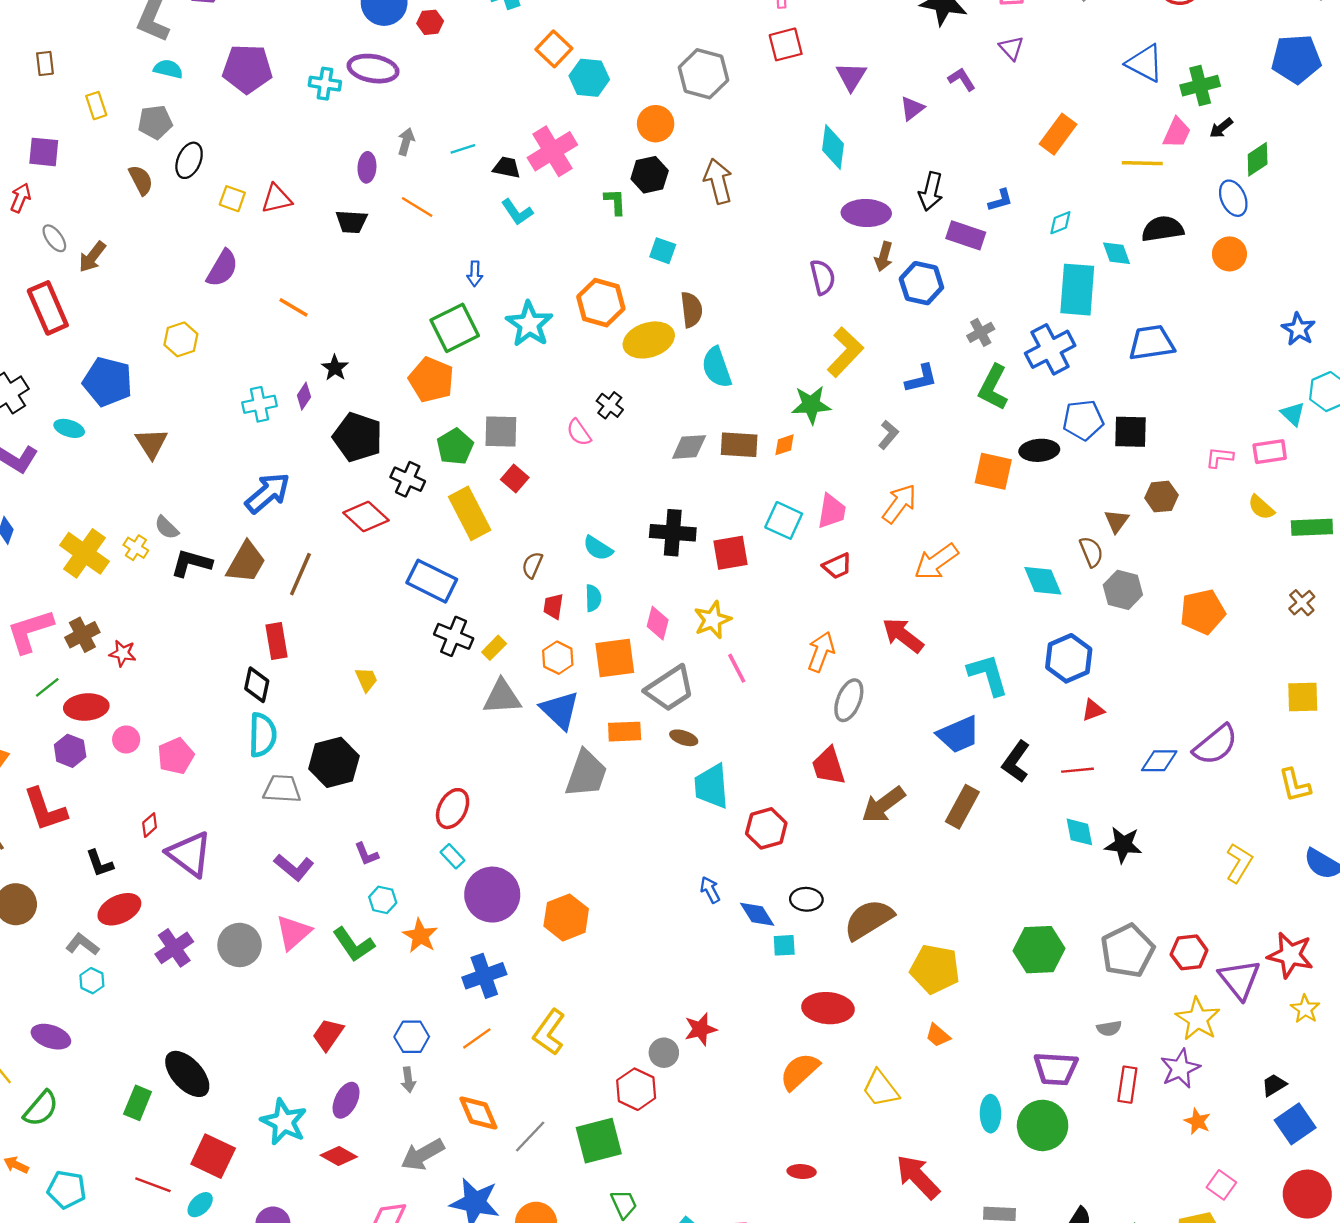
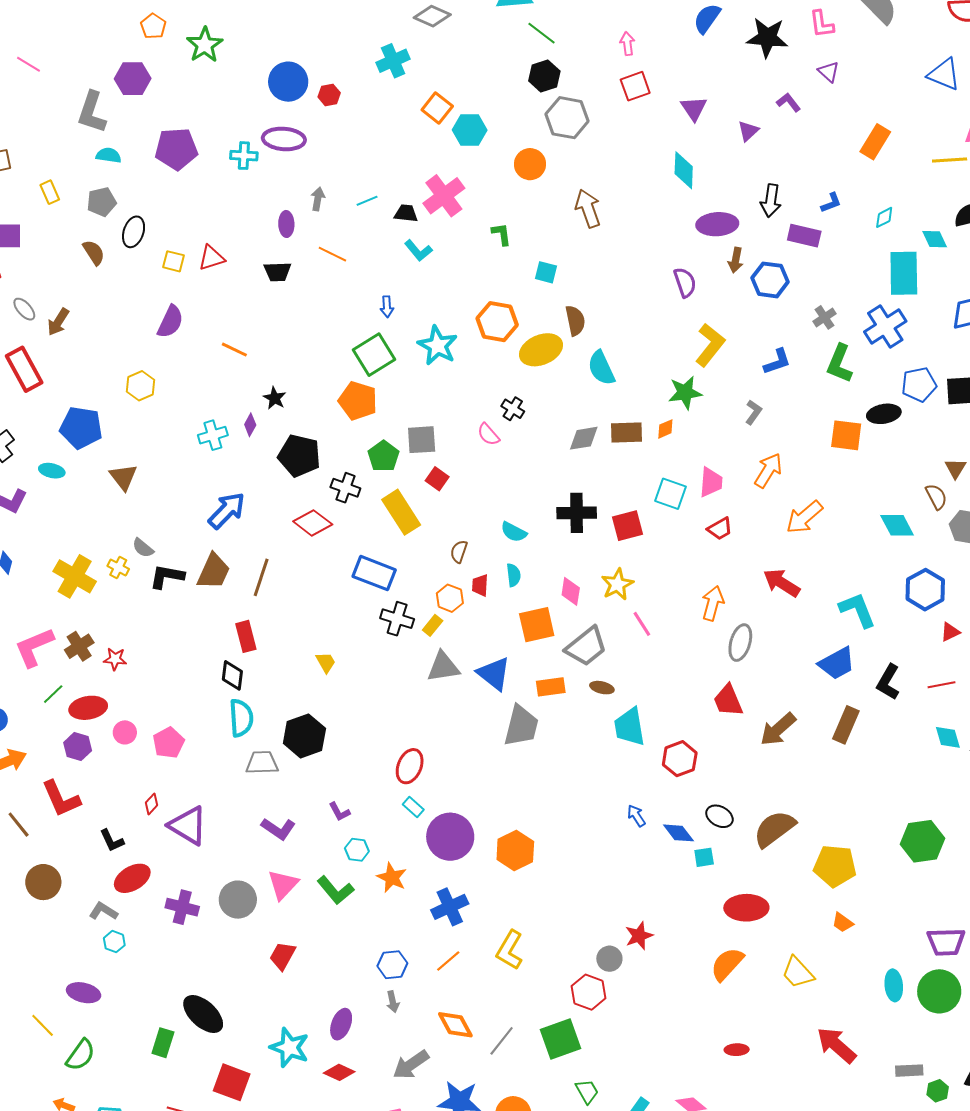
black hexagon: (650, 175) -> (544, 76), moved
orange hexagon: (558, 658) -> (450, 598), moved
black ellipse: (806, 899) -> (719, 816), turned 32
purple cross: (174, 948) -> (182, 907), turned -36
red trapezoid: (328, 1035) -> (283, 956), moved

